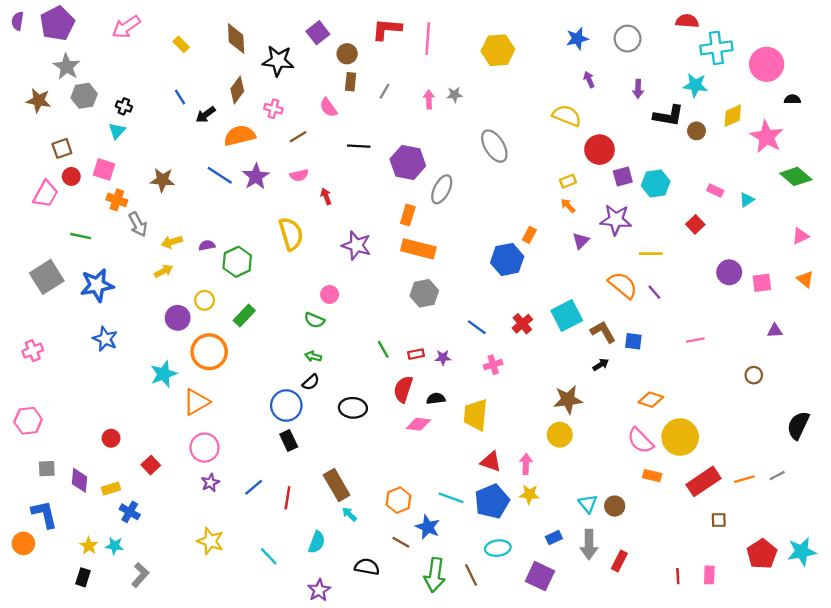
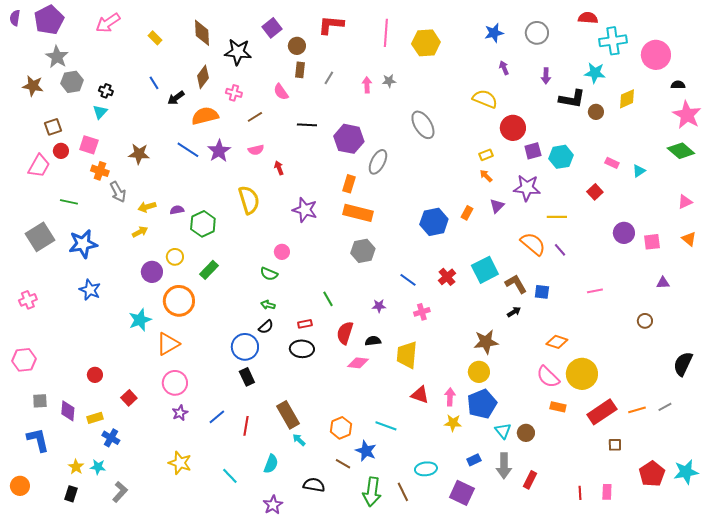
pink line: (428, 39) -> (386, 33), moved
pink star: (767, 137) -> (687, 115), moved
orange rectangle: (529, 235) -> (467, 213), moved
red rectangle: (416, 354) -> (305, 324), moved
blue pentagon: (492, 501) -> (482, 404), moved
orange circle: (23, 543) -> (20, 486), moved

